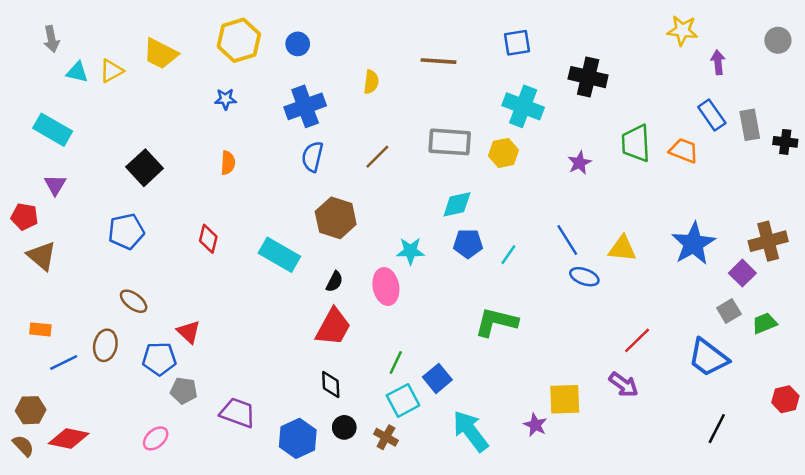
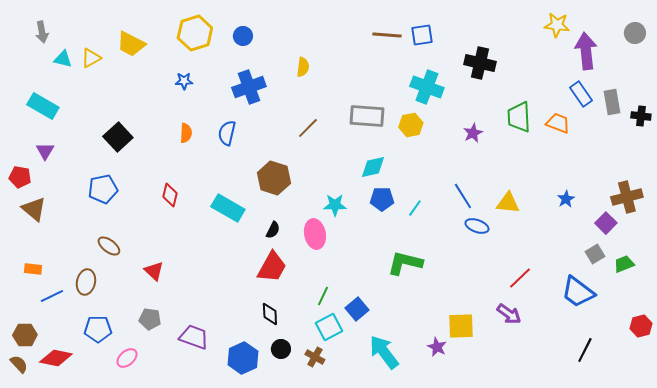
brown line: (439, 61) -> (387, 35), moved
purple arrow: (718, 62) -> (586, 51), size x1.8
blue semicircle: (312, 157) -> (227, 133), moved
blue star: (693, 244) -> (566, 199), size x0.5
blue pentagon: (159, 359) -> (98, 329), moved

